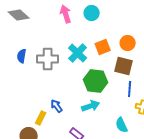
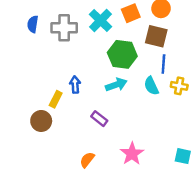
blue arrow: (57, 106) -> (75, 85), turned 32
cyan semicircle: (122, 125) -> (151, 86), moved

